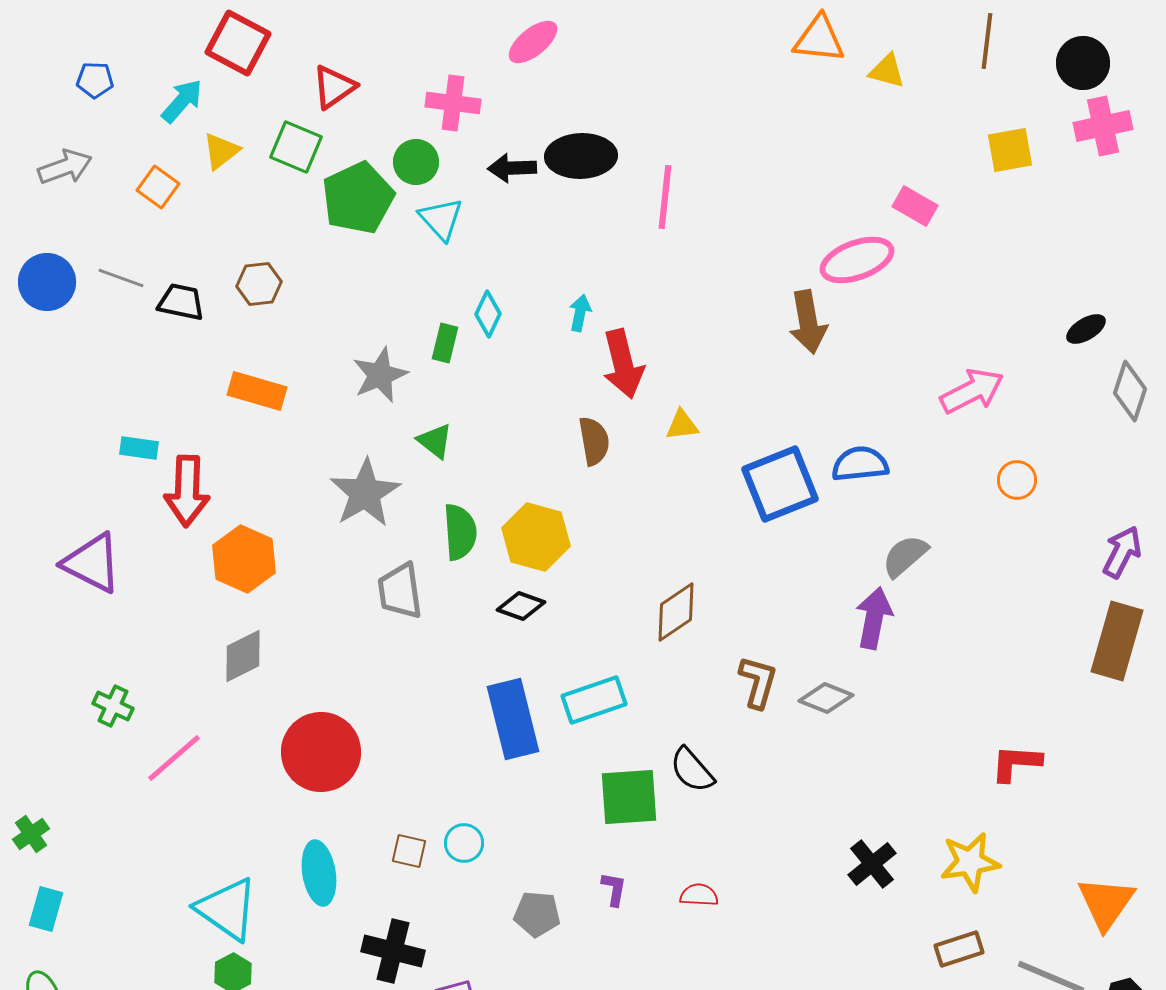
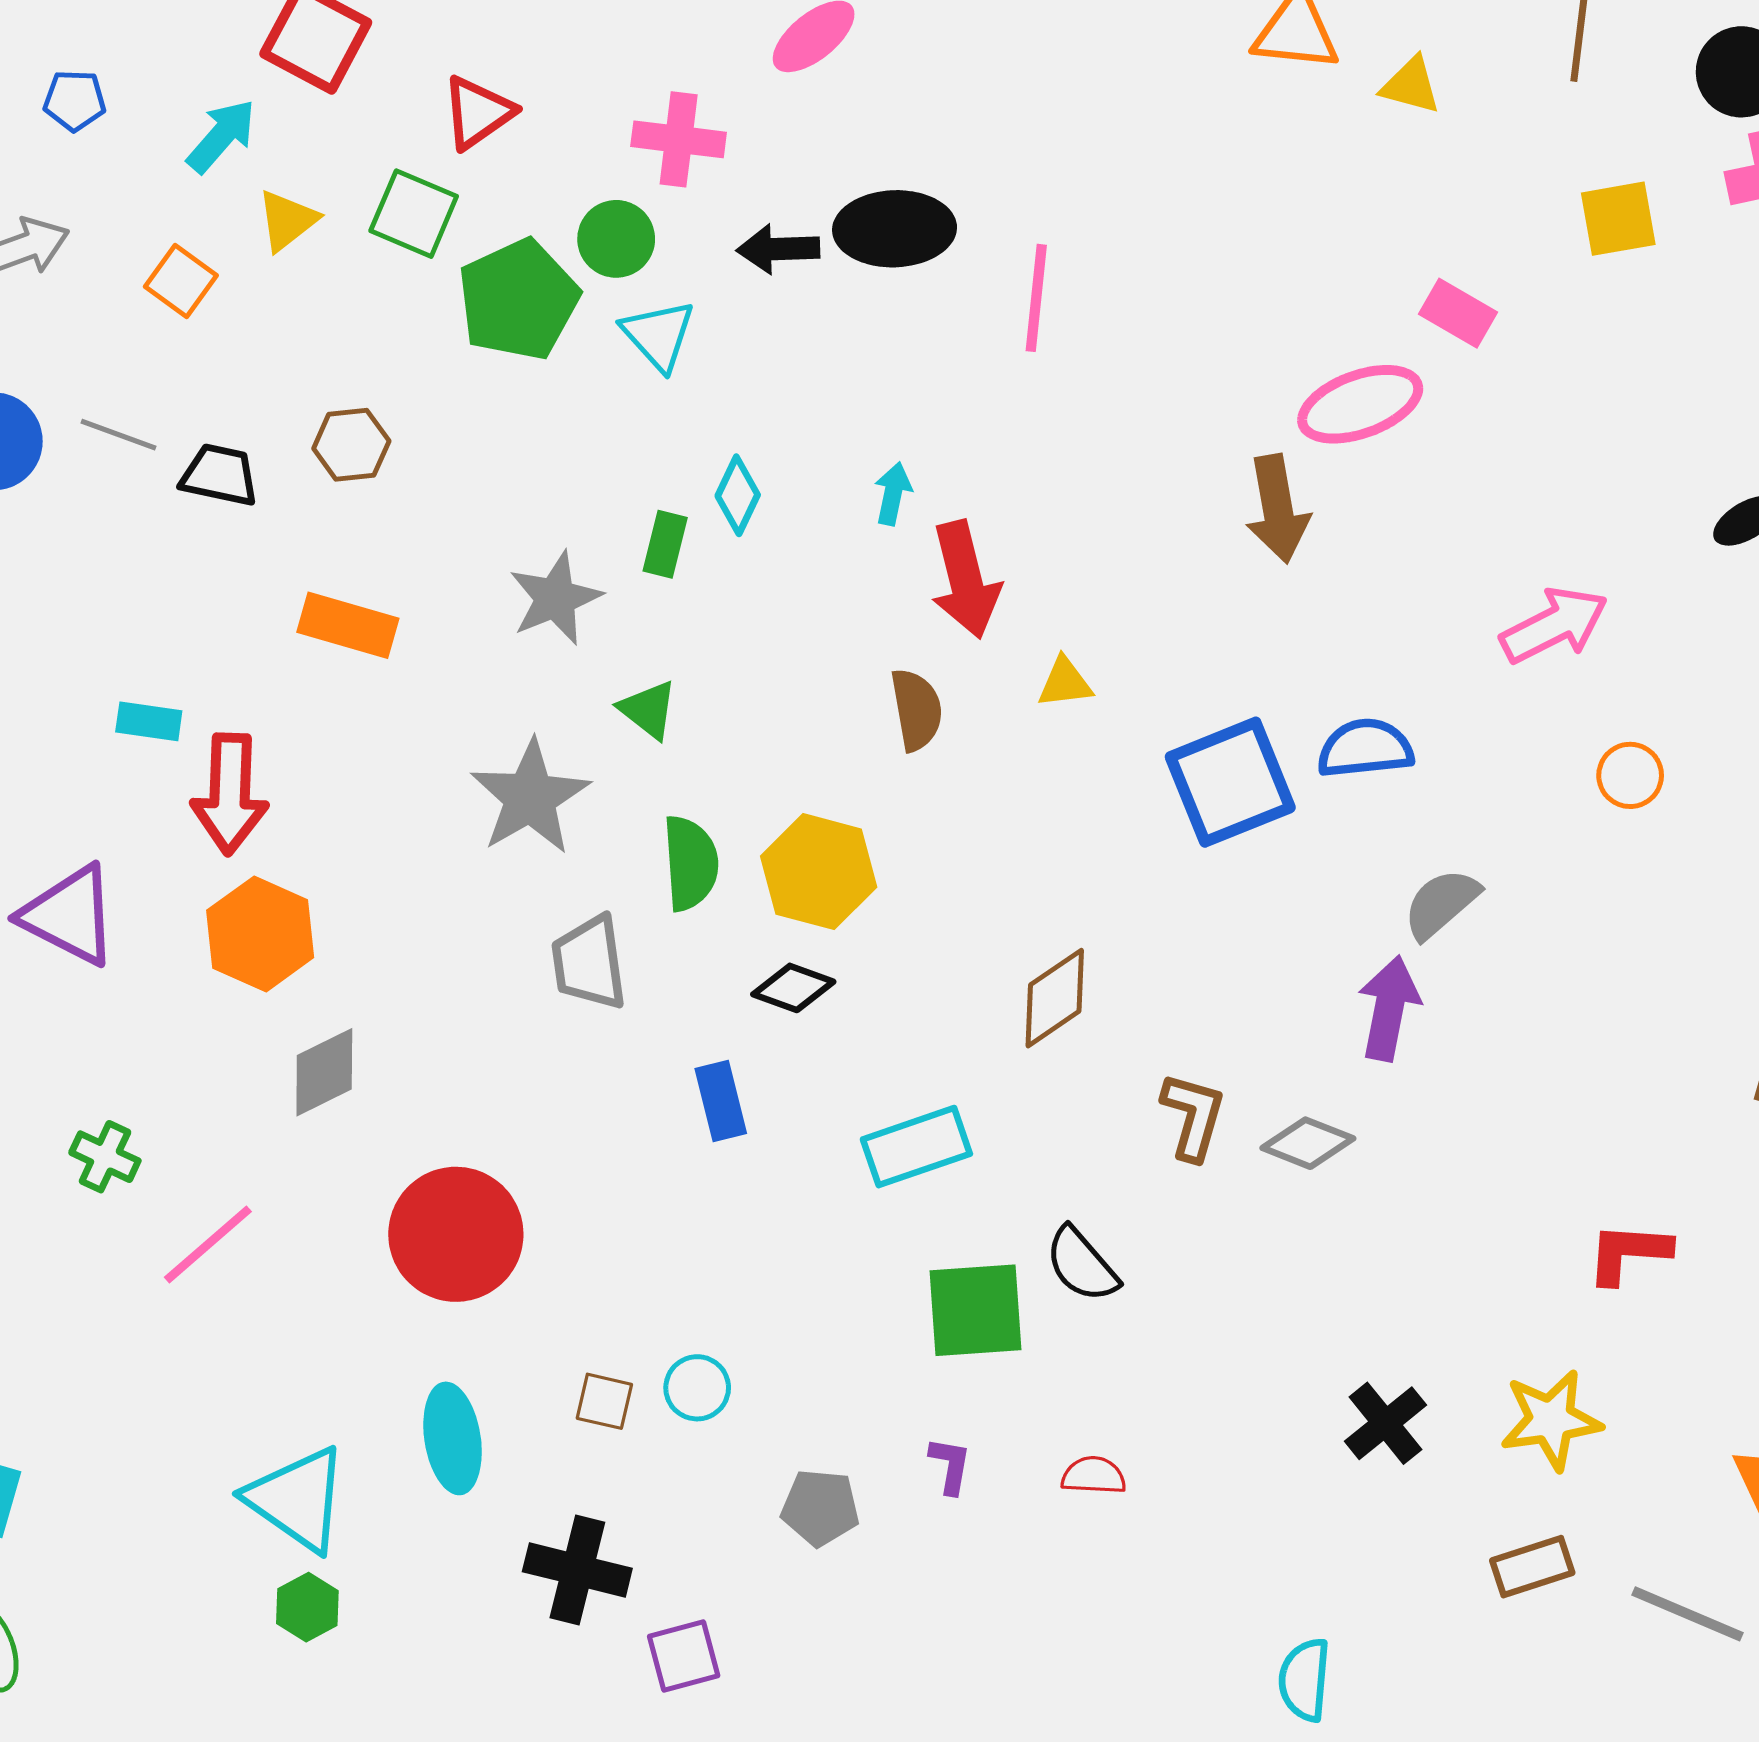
orange hexagon: (244, 559) -> (260, 934), moved
blue rectangle: (513, 719) -> (721, 1101), moved, size x0.6

